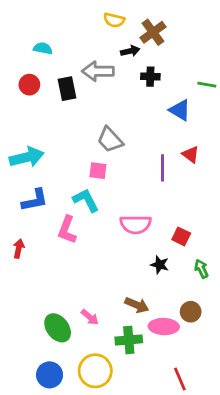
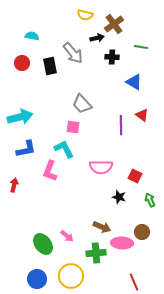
gray arrow: (98, 71) -> (73, 53), turned -130
green line: (207, 85) -> (141, 47), moved

